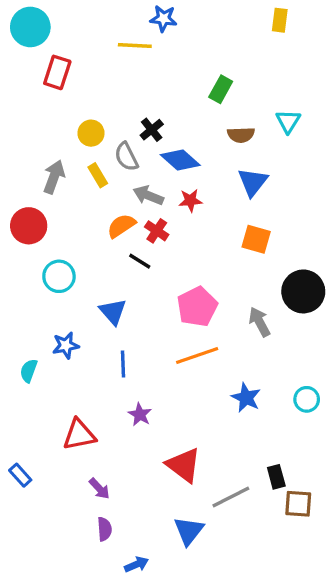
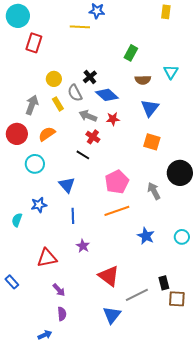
orange semicircle: (121, 226) -> (47, 134), moved
blue arrow: (136, 564) -> (45, 335), moved

